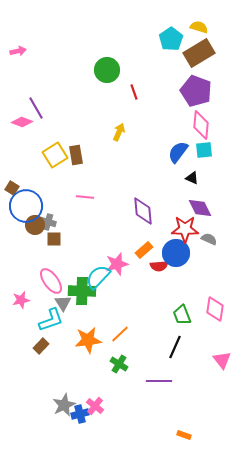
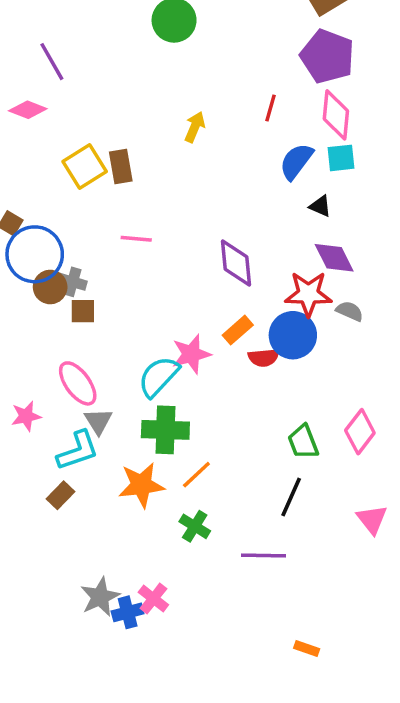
red line: (134, 92) -> (270, 108), moved, turned 35
purple line: (36, 108) -> (52, 62), moved
green cross: (82, 291) -> (165, 430), moved
pink diamond: (215, 309) -> (360, 432), turned 30

